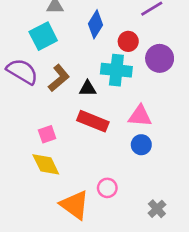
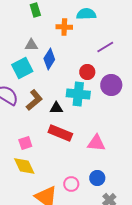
blue diamond: (95, 24) -> (49, 59), moved
pink triangle: (140, 116) -> (96, 143), moved
blue circle: (141, 145) -> (97, 178), moved

